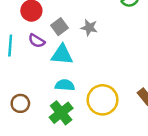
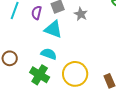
purple semicircle: (37, 41) -> (37, 13), turned 56
green cross: (61, 113) -> (40, 75), turned -36

